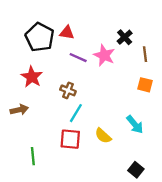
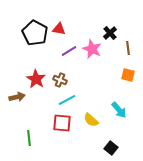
purple line: (78, 58) -> (69, 51), turned -56
red star: (32, 77) -> (36, 79), moved
cyan line: (76, 113) -> (67, 100), turned 30
black square: (136, 170) -> (111, 148), moved

